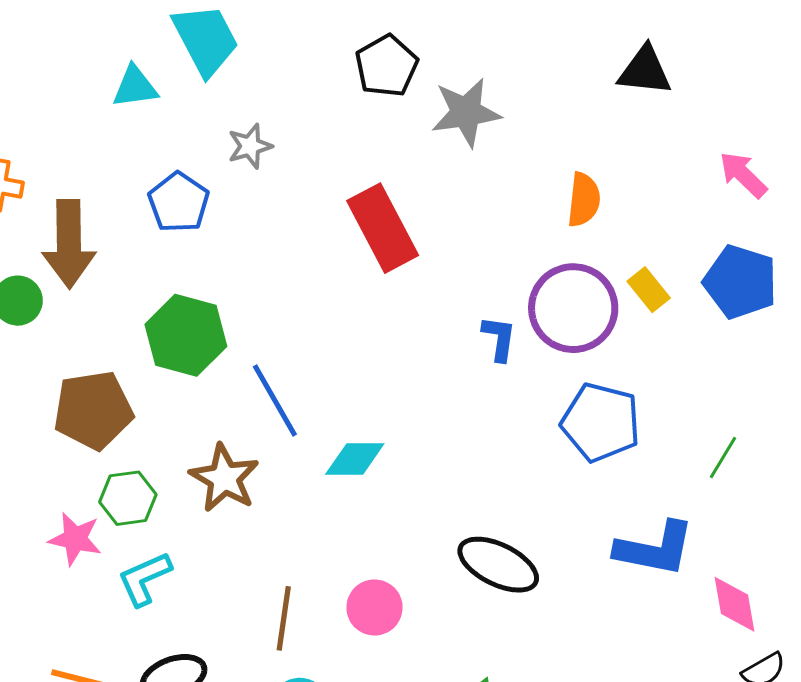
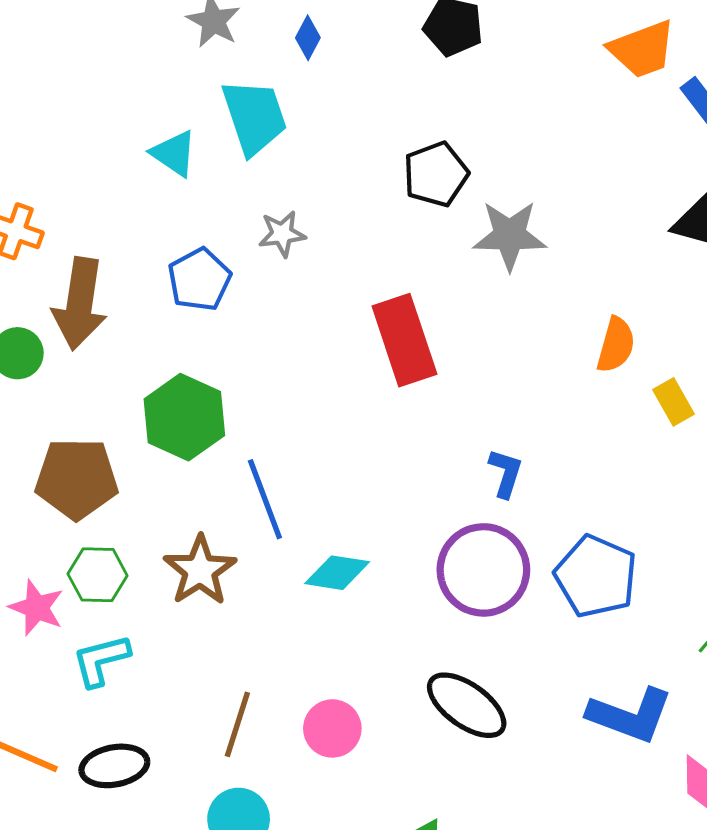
cyan triangle: (135, 87) -> (174, 153), turned 33
yellow rectangle: (649, 290) -> (673, 402), moved
purple circle: (573, 308) -> (483, 570), moved

